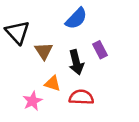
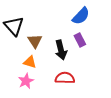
blue semicircle: (76, 18) -> (81, 16), moved
orange triangle: (52, 84) -> (30, 62), moved

